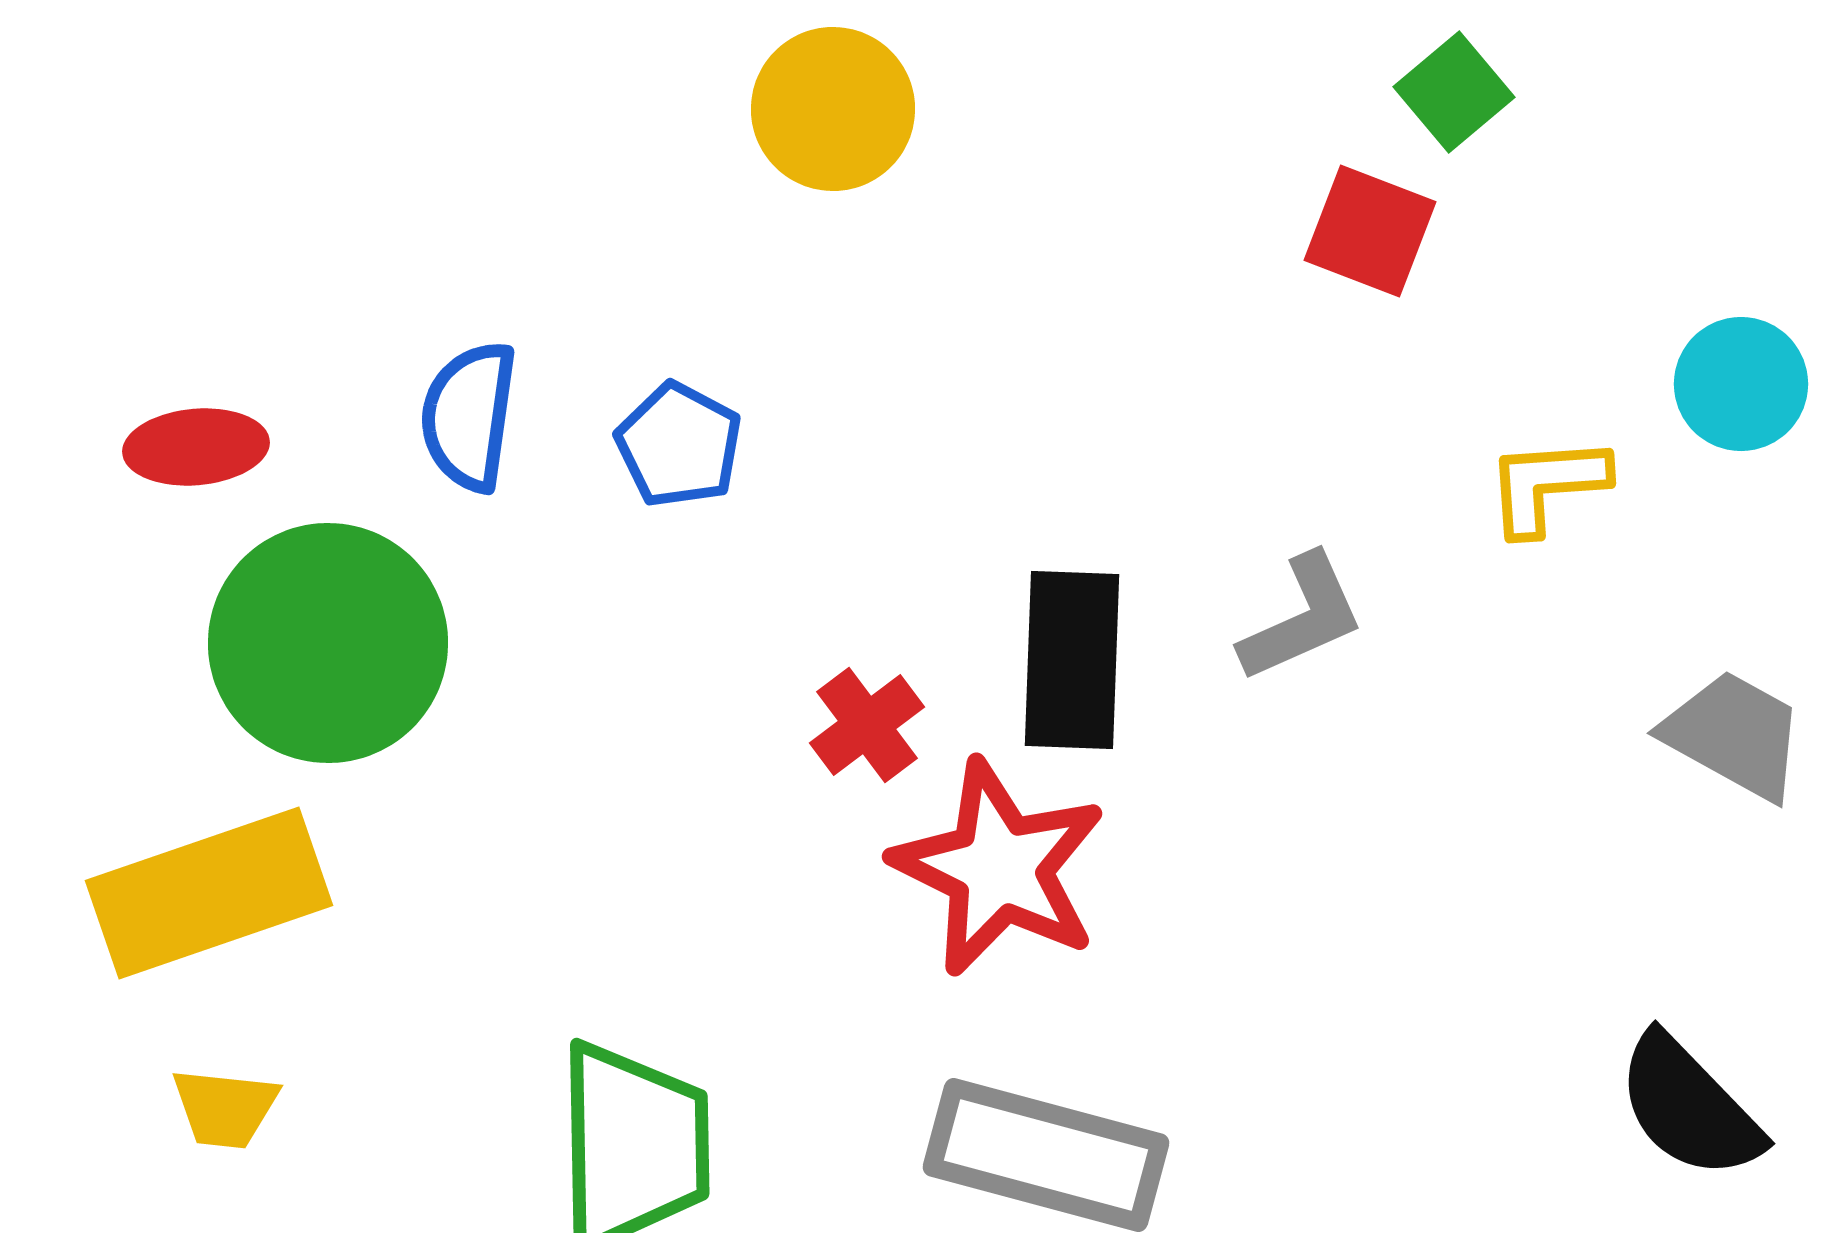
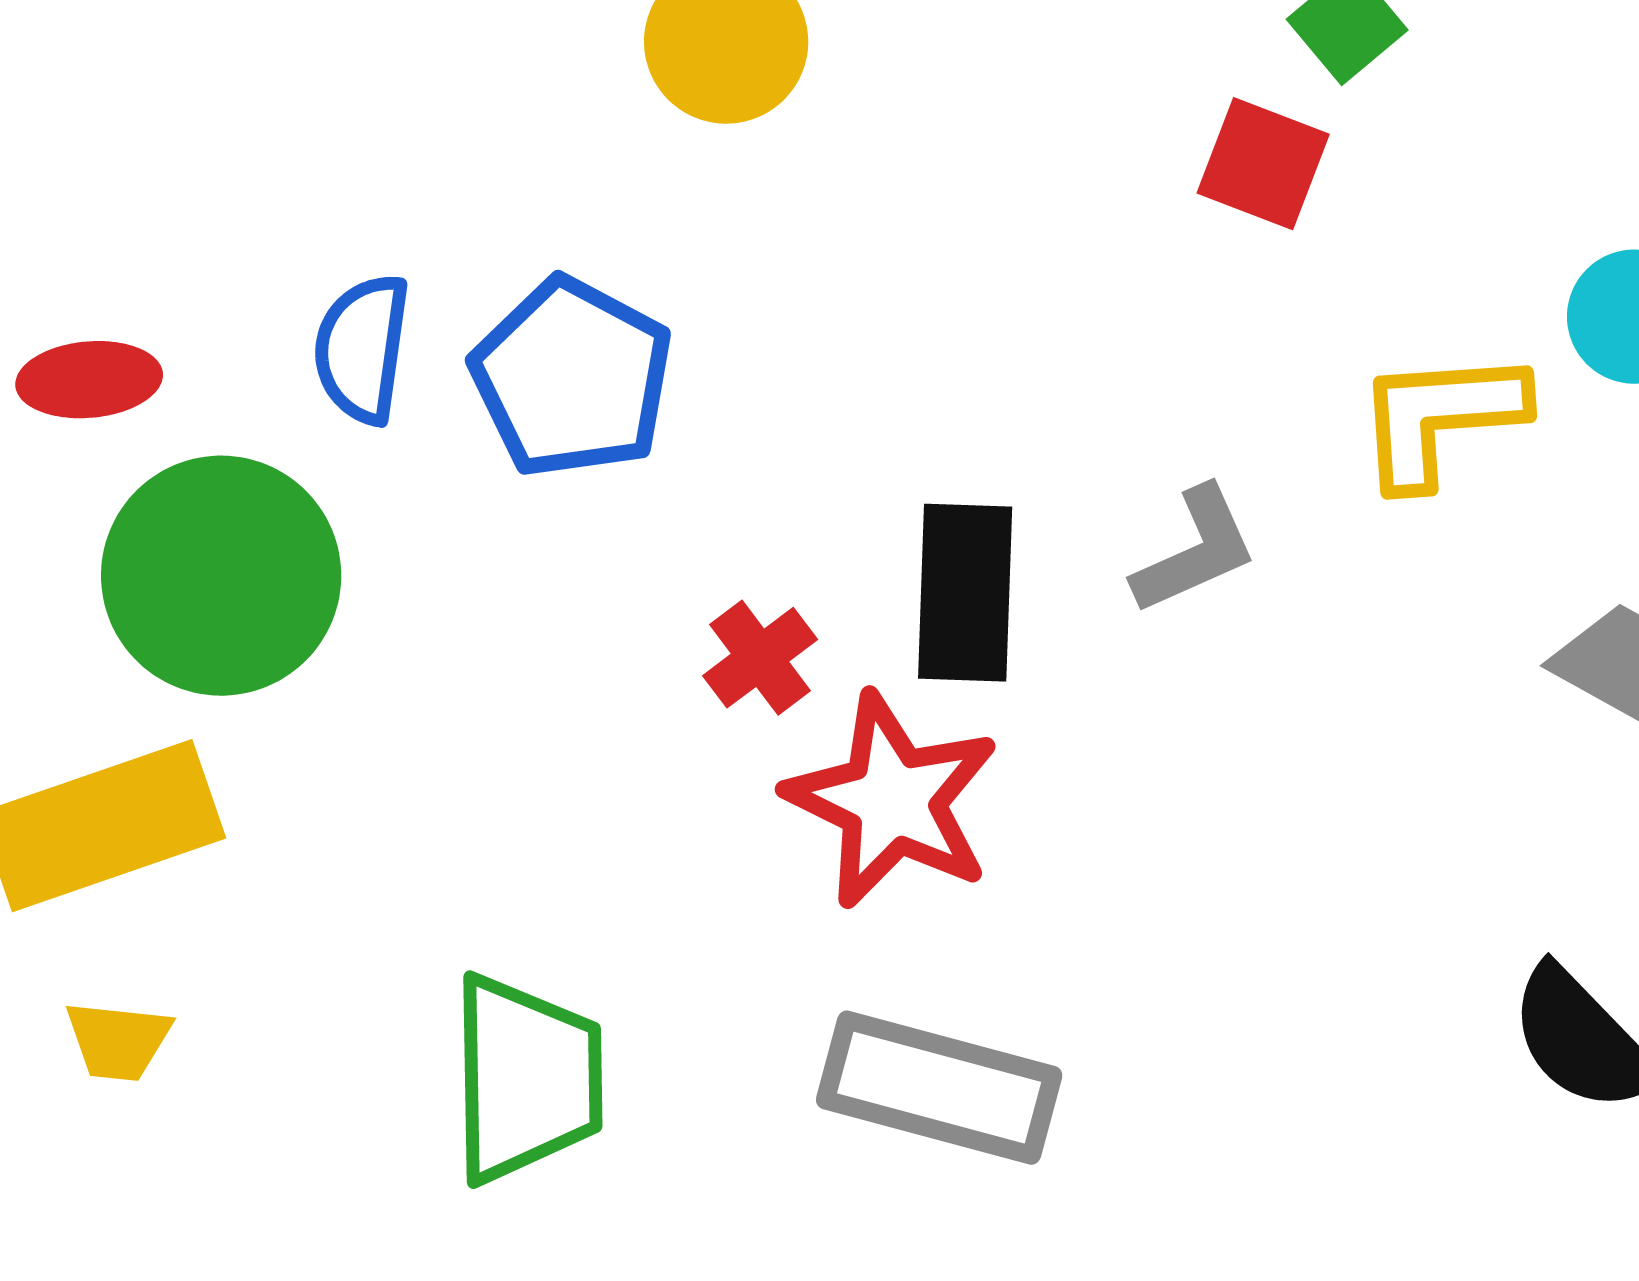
blue pentagon: (679, 445) -> (572, 378), size x1.6
yellow L-shape: (1547, 485) -> (1440, 418), size x1.4

